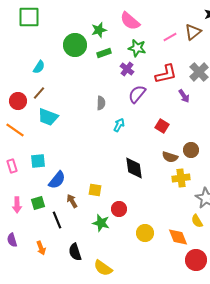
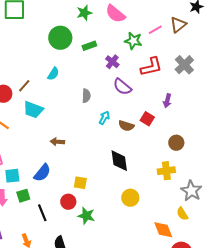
green star: (99, 30) -> (84, 13), moved
green star: (137, 48) -> (133, 41), moved
cyan semicircle: (39, 67) -> (53, 74), moved
purple semicircle: (137, 94) -> (122, 87), turned -90
purple arrow: (184, 96) -> (167, 101), moved, turned 48
brown semicircle: (170, 157) -> (126, 126), moved
cyan square: (38, 161) -> (12, 176), moved
brown arrow: (72, 201) -> (57, 142), moved, turned -56
red circle: (119, 209) -> (68, 202), moved
yellow circle: (145, 233) -> (130, 198), moved

